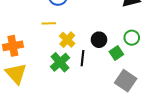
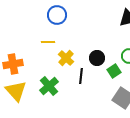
green cross: (60, 62) -> (49, 86), moved

